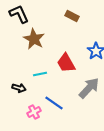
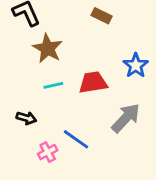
red trapezoid: (66, 63) -> (93, 82), turned 110
cyan line: (40, 74) -> (53, 85), moved

